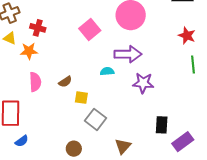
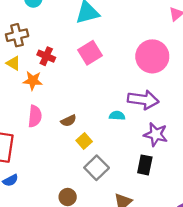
pink square: (90, 29) -> (90, 53), moved
yellow square: (81, 98) -> (84, 141), turned 32
black rectangle: (162, 125) -> (145, 165), moved

